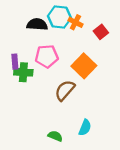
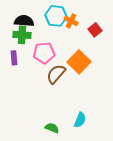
black semicircle: (37, 24) -> (24, 21), moved
green cross: (23, 72) -> (22, 35), moved
brown semicircle: (65, 90) -> (56, 74), moved

